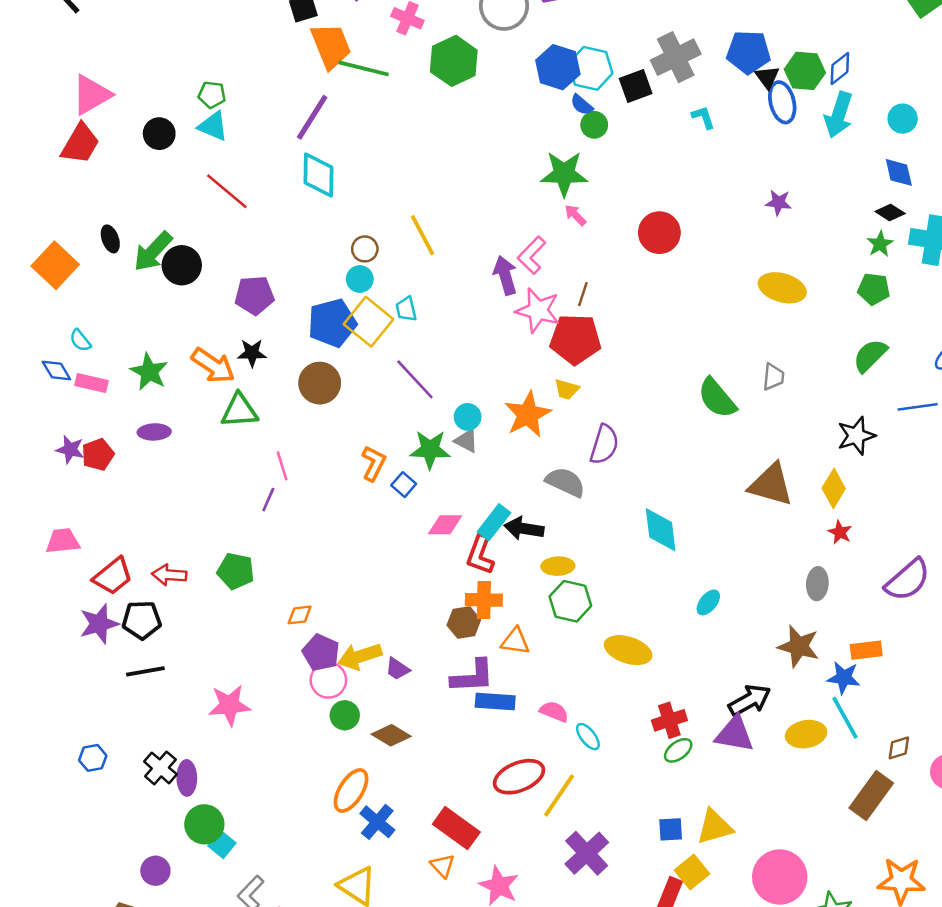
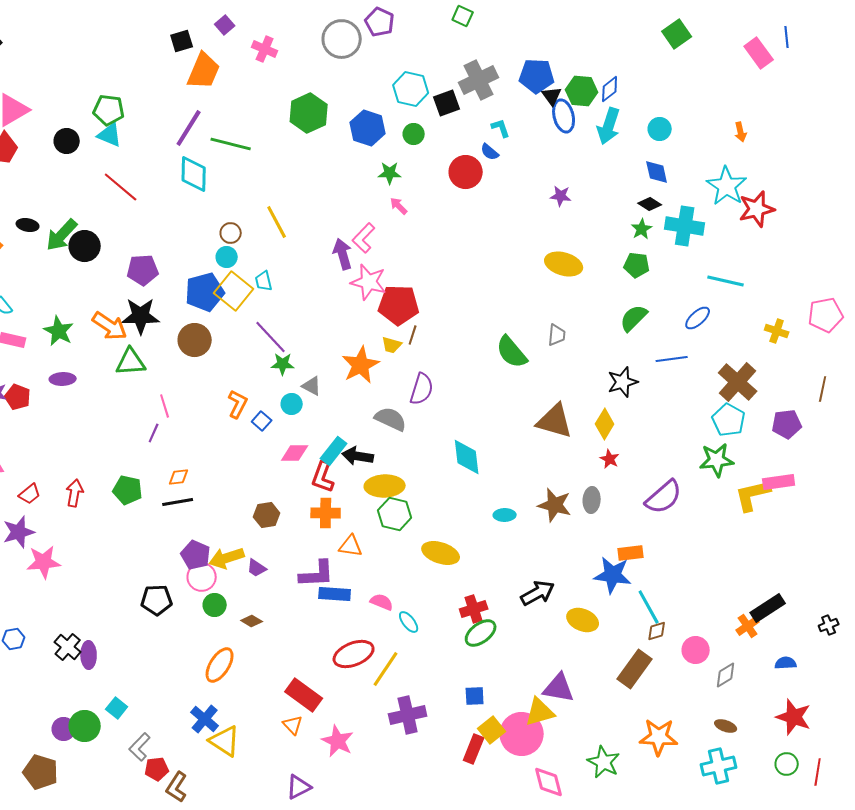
orange trapezoid: (331, 46) -> (204, 71), turned 45
green hexagon: (454, 61) -> (309, 113), moved
blue hexagon: (558, 67) -> (368, 128), moved
green line: (364, 68) -> (231, 144), moved
green pentagon: (212, 95) -> (109, 110), size x1.4
blue semicircle: (582, 105) -> (490, 152), moved
green star: (564, 174) -> (390, 173), size x0.6
red circle: (659, 233) -> (466, 172), moved
black ellipse: (110, 239) -> (28, 225), turned -60
brown line: (583, 294) -> (413, 335), moved
black star: (252, 353) -> (141, 316), size x1.6
cyan circle: (468, 417) -> (292, 404), moved
green star: (430, 450) -> (283, 364), moved, size x0.7
red pentagon: (98, 455) -> (18, 397), turned -30
yellow ellipse: (558, 566) -> (385, 486), size x1.5
red arrow: (169, 575) -> (75, 493), turned 96
red trapezoid: (113, 576) -> (30, 494), size x0.7
cyan ellipse: (708, 602) -> (505, 515), turned 50
orange diamond: (300, 615) -> (179, 477), moved
black pentagon: (142, 620) -> (157, 600), moved
brown hexagon: (464, 623) -> (267, 515), moved
brown star: (799, 646) -> (555, 505), moved
black line: (145, 671) -> (178, 502), moved
blue star: (844, 678) -> (613, 575), size x1.4
pink star: (229, 705) -> (44, 562), moved
cyan line: (845, 718) -> (649, 607), moved
purple triangle: (735, 734) -> (559, 688), moved
yellow ellipse: (806, 734) -> (583, 620), turned 32
brown diamond: (391, 735) -> (252, 621), size x0.7
green ellipse: (678, 750) -> (481, 633), size x1.4
blue cross: (377, 822) -> (205, 719), moved
green circle: (204, 824) -> (85, 726), moved
yellow triangle: (715, 827) -> (540, 712), moved
purple cross: (587, 853) -> (408, 715), turned 30
pink circle: (780, 877) -> (522, 734), moved

